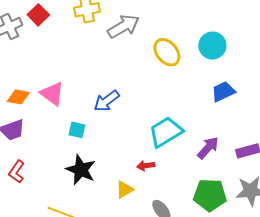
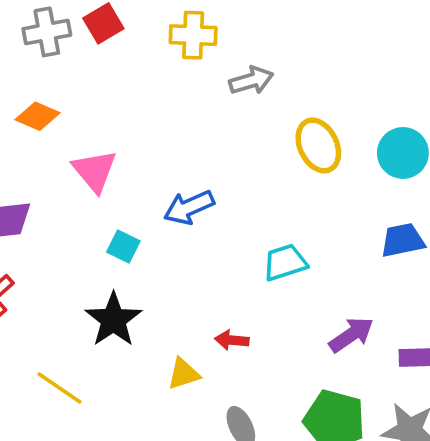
gray arrow: (123, 26) -> (251, 81), size x0.7
orange diamond: (18, 97) -> (37, 116), moved
cyan trapezoid: (166, 132) -> (285, 262), moved, size x0.7

